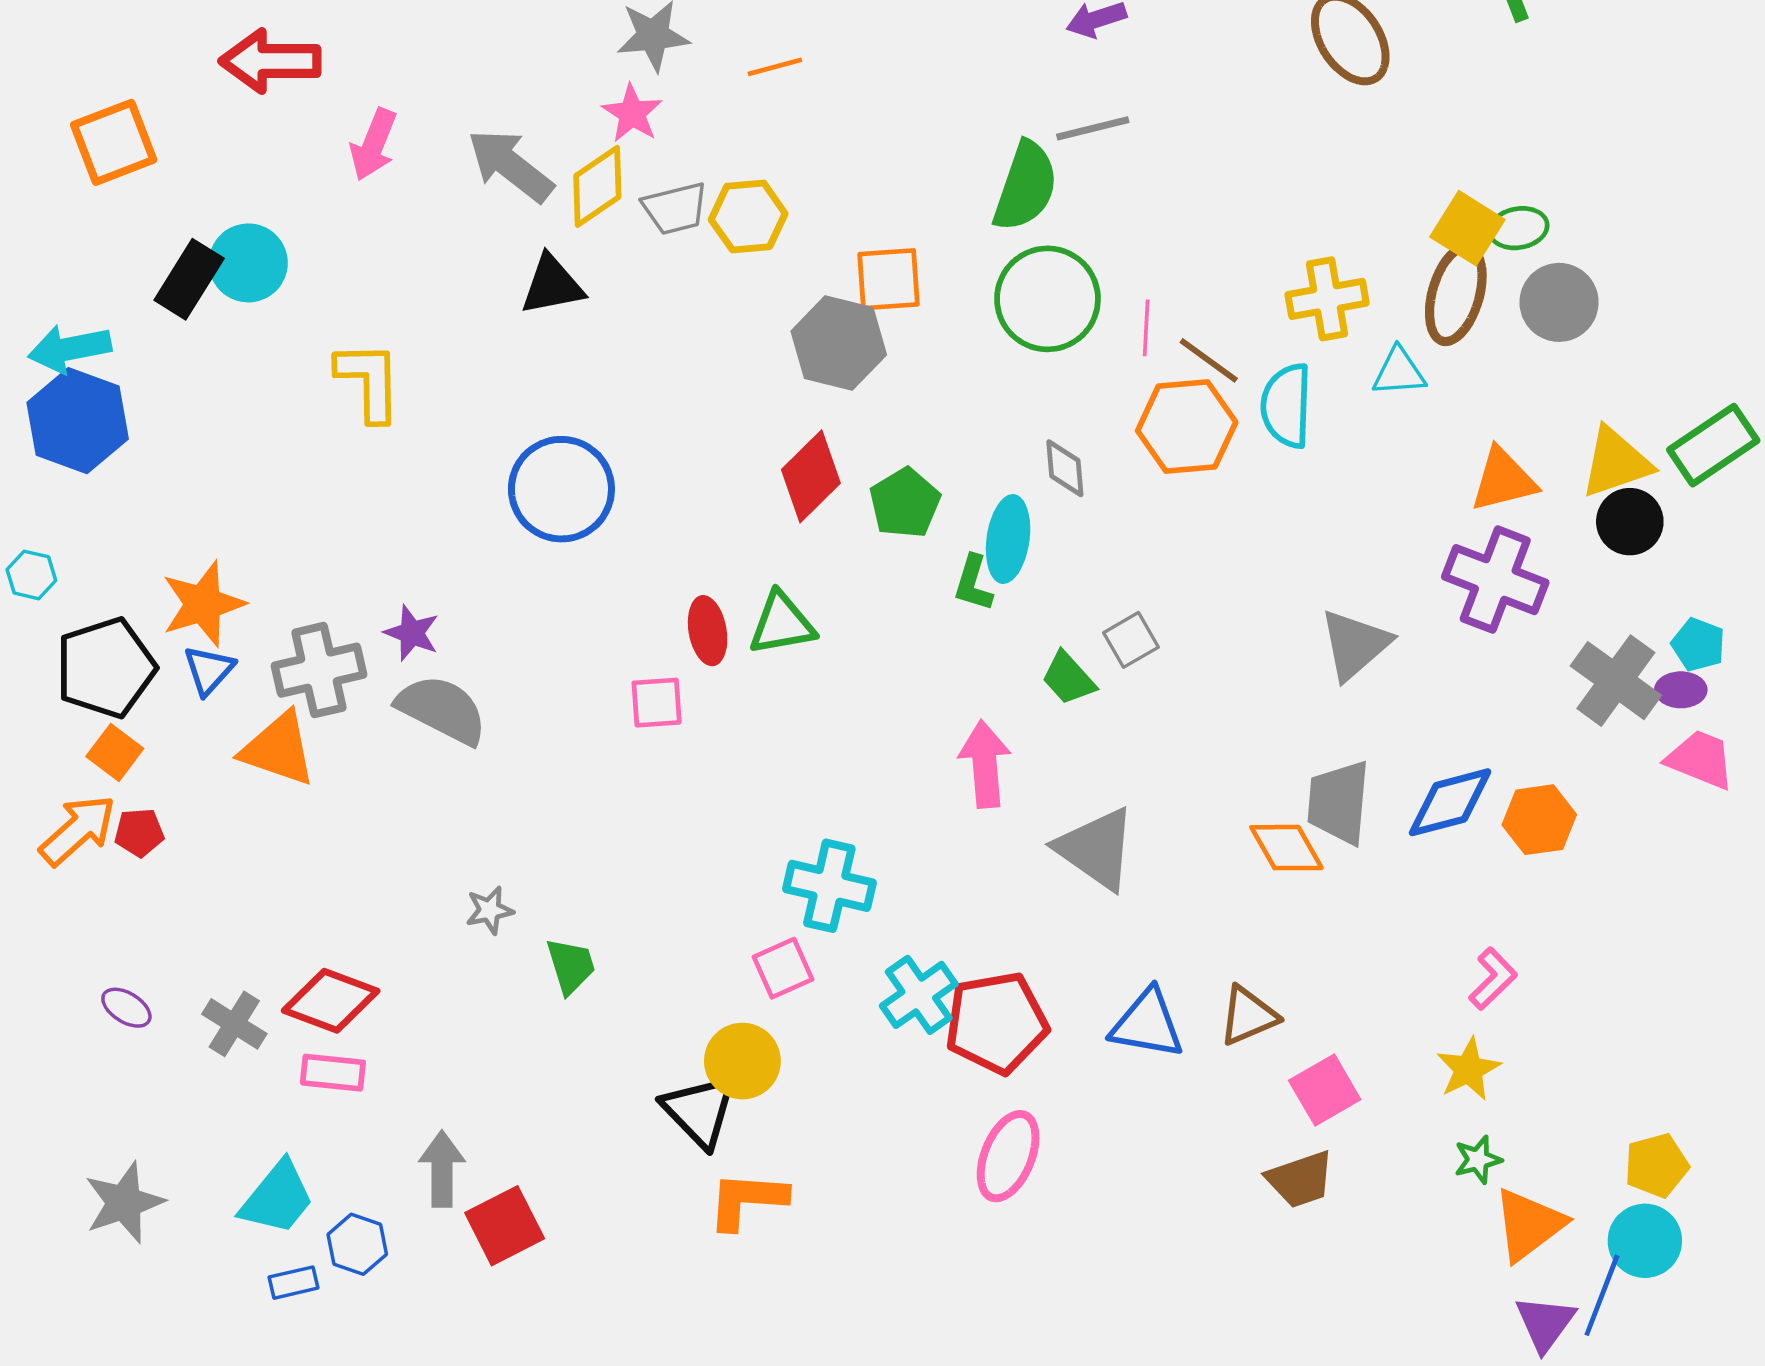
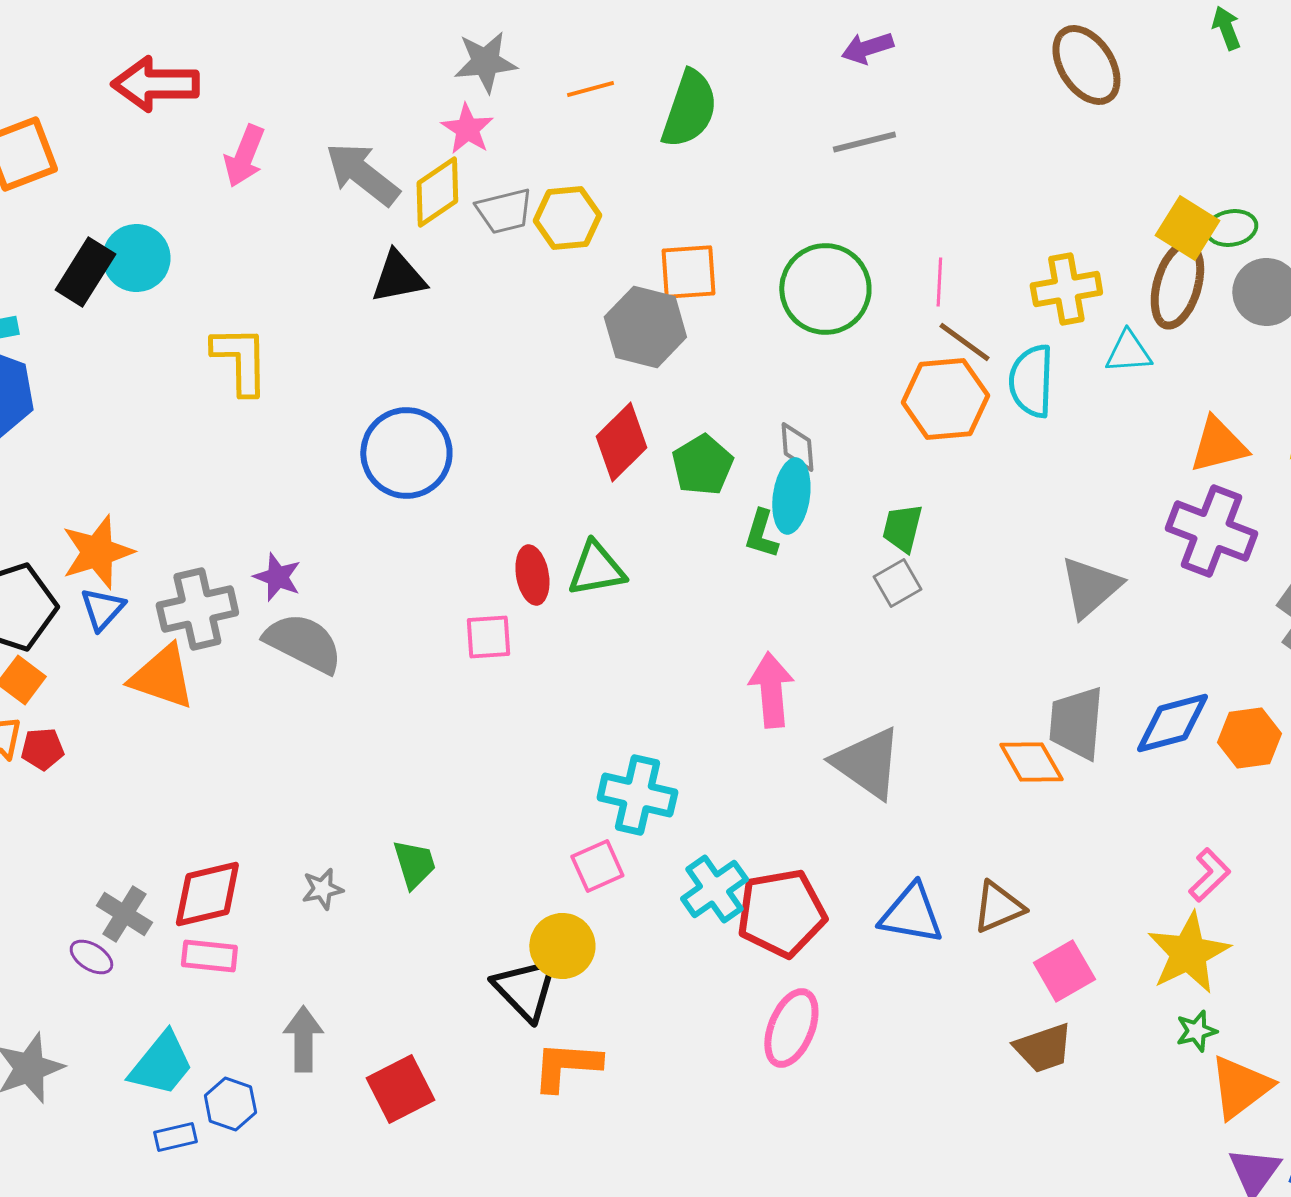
green semicircle: (1025, 186) -> (689, 109), moved
pink line: (1146, 328) -> (939, 282), moved
gray diamond: (1065, 468) -> (797, 447), moved
green trapezoid: (1068, 678) -> (902, 528), moved, turned 56
gray star: (490, 910) -> (322, 889), moved
red diamond: (331, 1001) -> (207, 894), turned -34
purple ellipse: (126, 1008) -> (91, 957), moved
yellow star: (1469, 1069) -> (1188, 953), size x1.5
red square: (505, 1226) -> (400, 1089), moved

